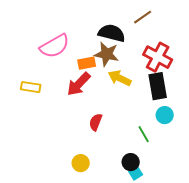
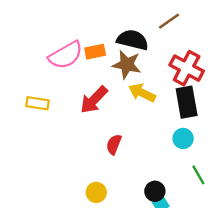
orange rectangle: (87, 63) -> (95, 52), moved
cyan circle: (165, 115) -> (183, 138), moved
green line: (144, 134) -> (198, 175), moved

